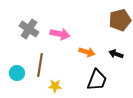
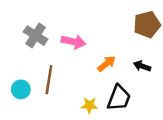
orange arrow: (87, 52) -> (107, 64), turned -56
yellow star: (55, 86) -> (89, 105), moved

